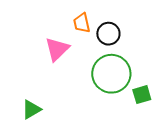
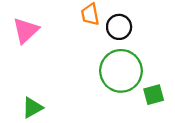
pink triangle: (57, 49) -> (26, 30), moved

